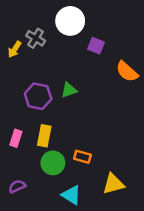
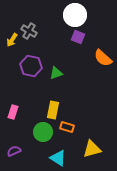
white circle: (70, 21) -> (75, 15), moved
purple hexagon: (38, 96) -> (31, 66), moved
yellow rectangle: (44, 136) -> (53, 110), moved

